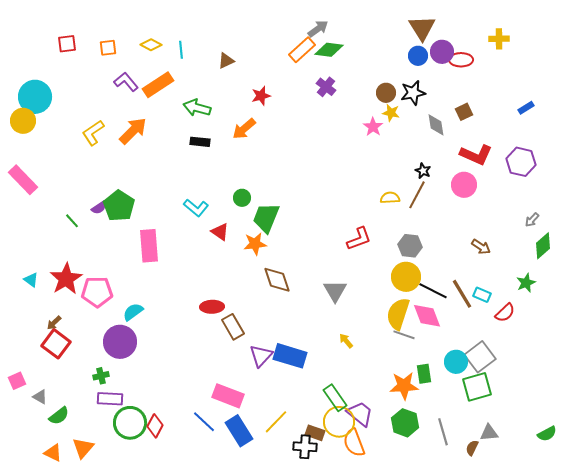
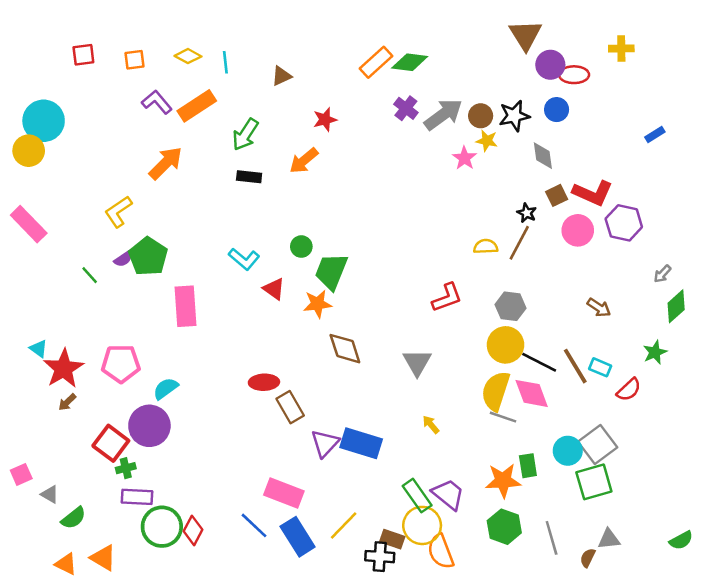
gray arrow: (318, 29) -> (443, 115), moved, size x1.5
blue circle: (418, 56) -> (557, 110), moved
green arrow: (197, 108) -> (245, 134), turned -72
brown square: (464, 112) -> (557, 195), moved
yellow L-shape: (93, 133) -> (118, 212), moved
purple hexagon: (521, 162) -> (624, 223), moved
red star: (66, 279) -> (64, 369), moved
red square: (56, 344) -> (111, 443), moved
purple trapezoid: (360, 414) -> (448, 494), moved
orange triangle: (83, 448) -> (103, 558), turned -40

